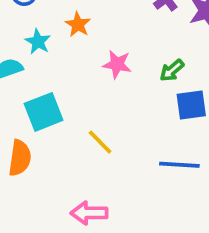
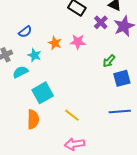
pink star: (117, 64) -> (78, 42), moved
yellow line: (100, 142) -> (72, 115), moved

